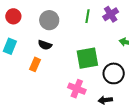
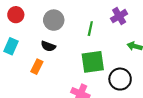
green line: (87, 16) -> (90, 29), moved

